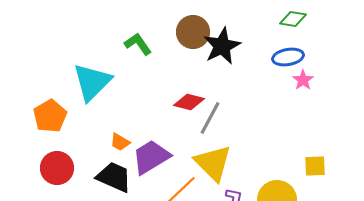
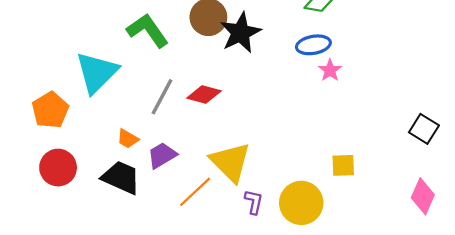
green L-shape: (138, 44) -> (148, 30), size x1.4
gray line: (210, 118) -> (162, 97), moved
purple trapezoid: (151, 157) -> (162, 155), size x0.7

